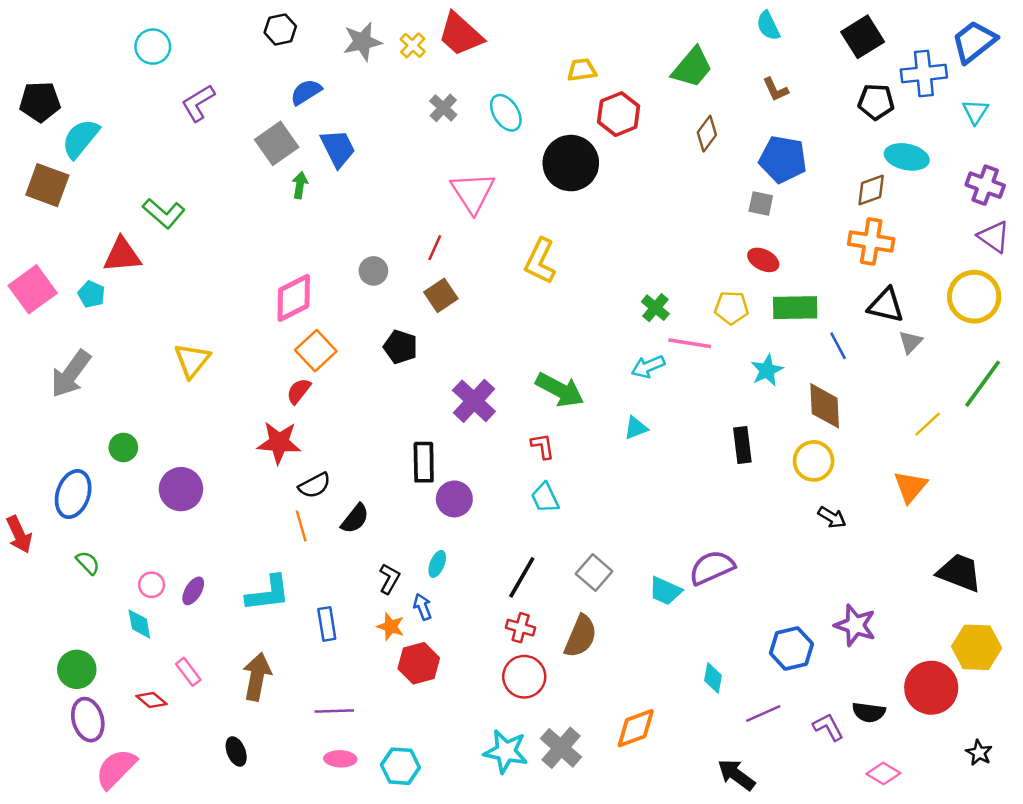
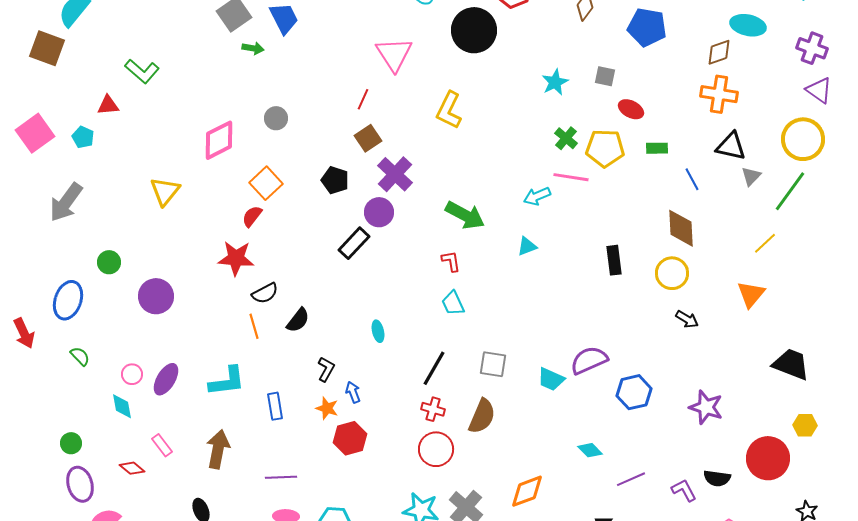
green arrow: (300, 185) -> (253, 48), turned 90
gray square: (761, 204) -> (605, 76), moved
red triangle: (122, 255) -> (108, 105), size x0.7
gray circle: (373, 271) -> (276, 118), moved
pink diamond: (294, 298) -> (219, 140), moved
green cross: (655, 308) -> (566, 138), moved
yellow pentagon: (731, 308) -> (605, 148), size x1.4
green rectangle: (795, 308) -> (657, 148), size x0.6
cyan star: (767, 370) -> (555, 82), moved
green line: (983, 384) -> (790, 191), moved
purple cross: (474, 401) -> (395, 174), moved
black rectangle: (424, 462) -> (354, 243), moved, turned 44
purple circle: (454, 499) -> (379, 212), moved
cyan ellipse: (437, 564) -> (378, 331), moved, turned -35
gray square: (594, 572) -> (493, 364), turned -32
purple ellipse: (193, 591) -> (166, 379), size x1.4
yellow hexagon: (977, 647) -> (805, 425), size x0.6
blue hexagon: (791, 649) -> (634, 392), moved
green circle: (77, 669) -> (71, 443), size x0.7
cyan diamond: (713, 678) -> (590, 450), turned -55

